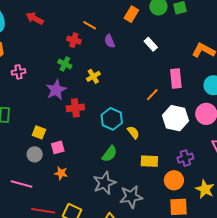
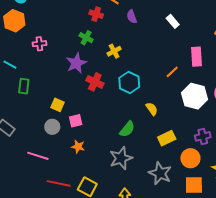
red cross: (75, 108) -> (95, 82), turned 30
cyan hexagon: (112, 119) -> (129, 82), moved
yellow rectangle: (149, 161) -> (167, 138), turned -30
gray star: (131, 197) -> (160, 173), moved, turned 30

